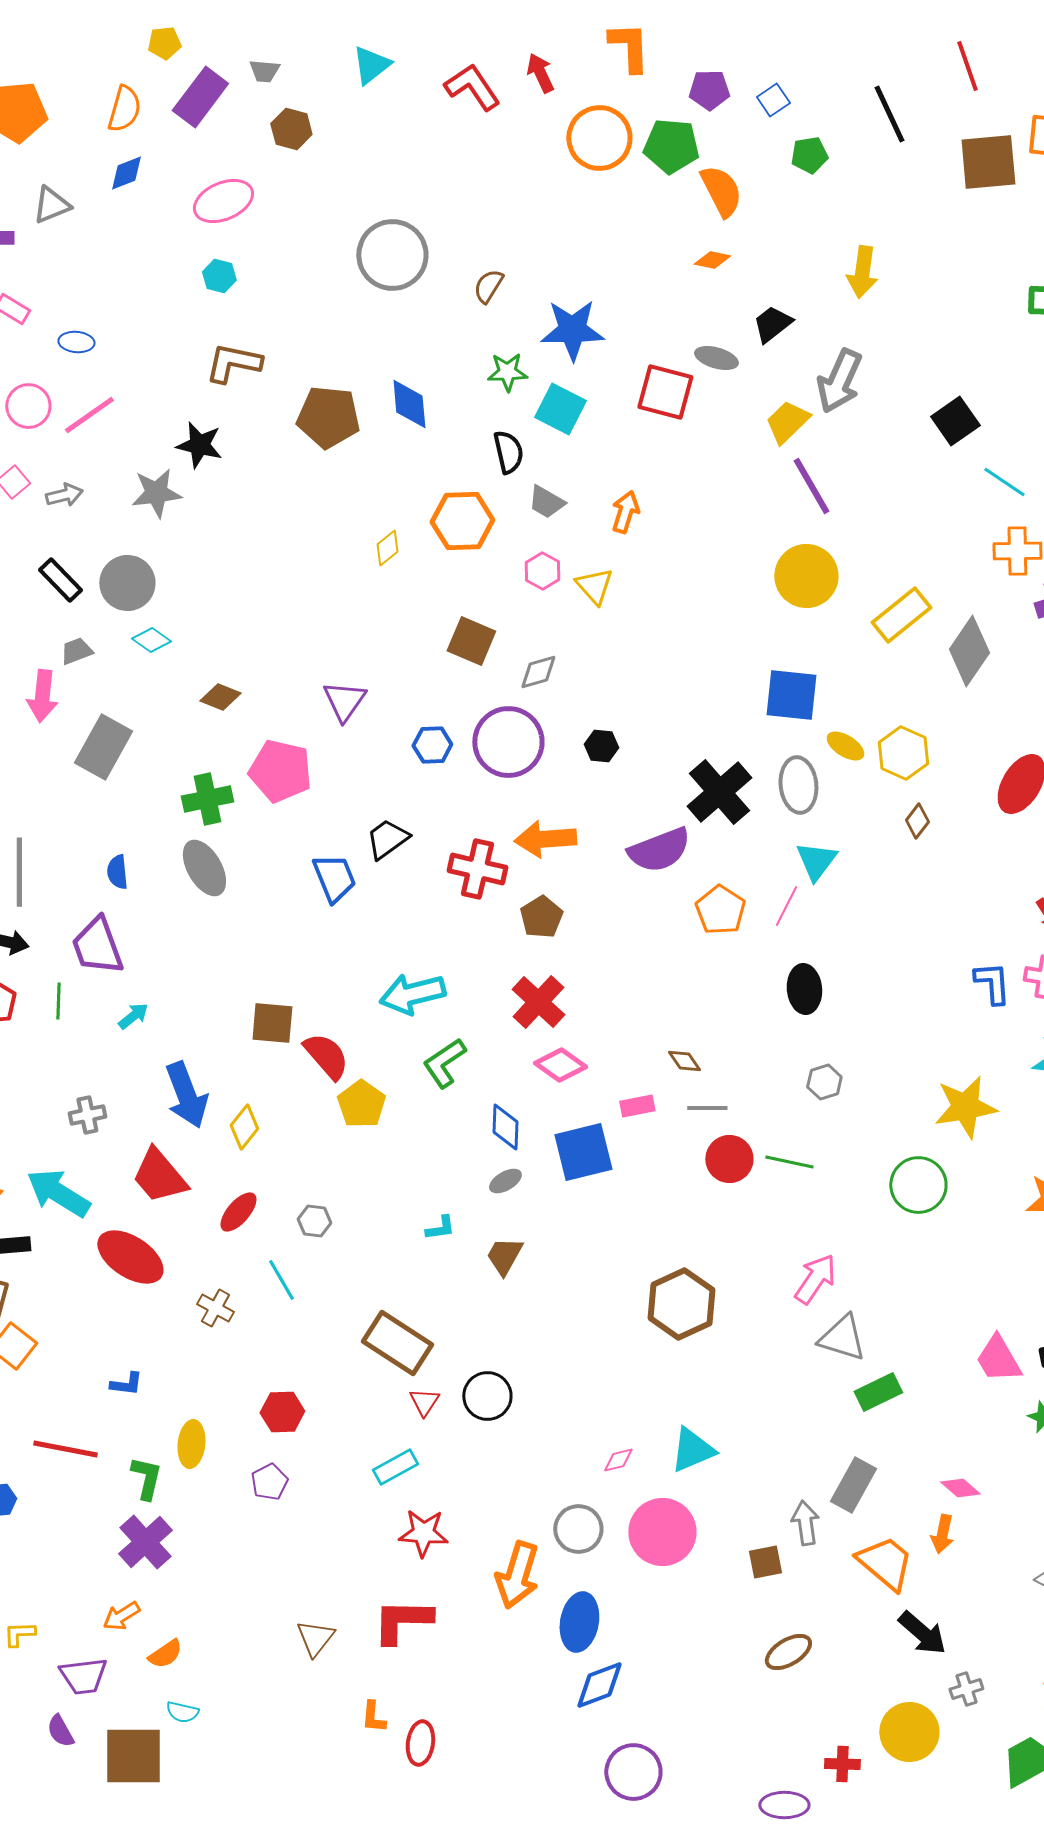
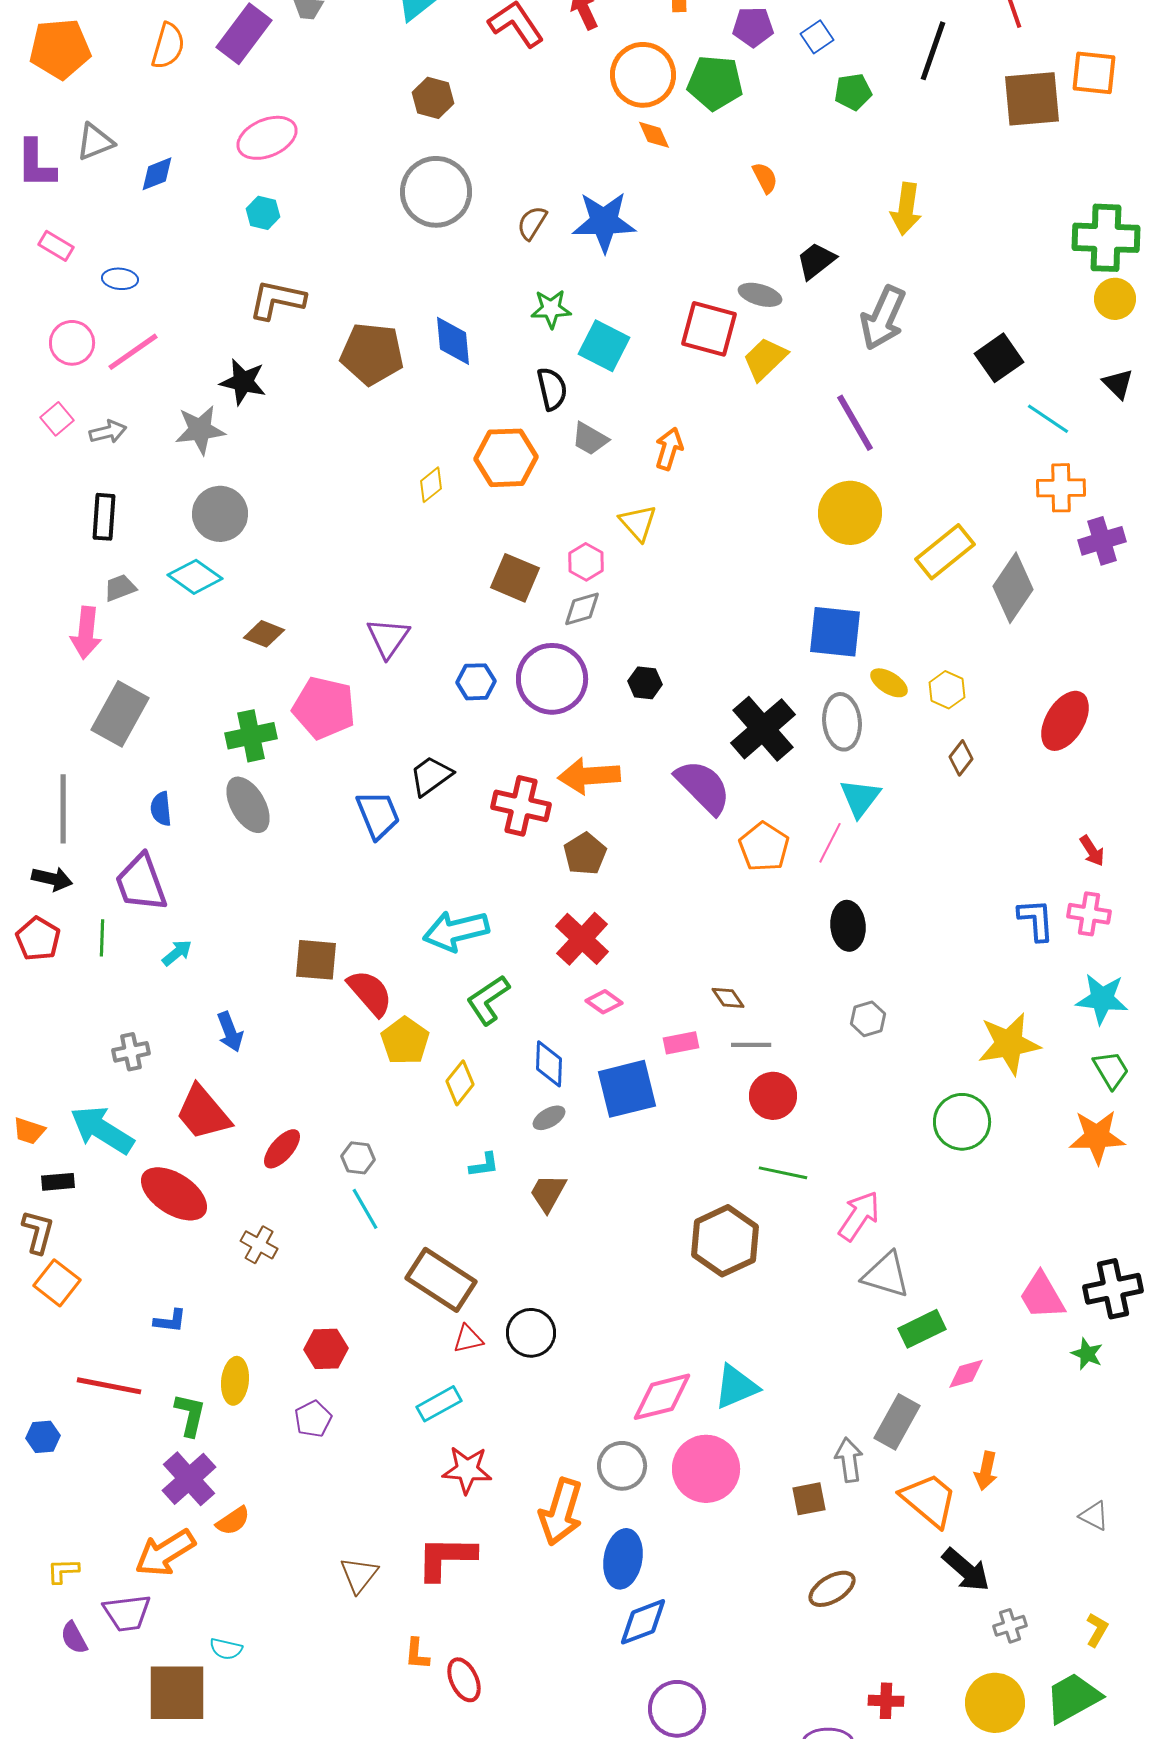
black line: (889, 114) -> (933, 51), turned 44
brown hexagon: (291, 129) -> (433, 98), moved
blue diamond: (126, 173) -> (157, 174), moved
orange semicircle: (721, 191) -> (765, 178), moved, size x0.6
orange diamond: (712, 260) -> (654, 135), moved, turned 54
blue star: (572, 330) -> (604, 222), moved
yellow trapezoid: (787, 422) -> (765, 359), moved
pink hexagon: (542, 571) -> (586, 562), moved
black rectangle: (60, 580) -> (104, 517), turned 48
gray circle: (127, 583) -> (220, 514), moved
cyan diamond: (151, 640) -> (195, 577), size x1.4
gray rectangle: (103, 747) -> (120, 714), moved
yellow hexagon: (903, 753) -> (947, 690), size x0.7
purple semicircle: (659, 850) -> (703, 787), turned -114
pink diamond: (560, 1065) -> (604, 1002), size x0.7
blue arrow: (186, 1095) -> (230, 1032), size x0.6
yellow diamond: (244, 1127) -> (460, 1083), moved
green line: (789, 1162) -> (783, 1173), moved
cyan line: (281, 1280) -> (365, 1209), moved
red triangle: (424, 1402) -> (468, 1339), turned 44
pink diamond: (618, 1460) -> (662, 1397), size x2.0
pink diamond: (960, 1488) -> (966, 1374), moved, turned -57
orange arrow: (121, 1616) -> (165, 1553), size x1.6
orange semicircle: (165, 1654) -> (233, 1521), moved
purple semicircle: (60, 1731) -> (74, 1638), moved
yellow circle: (909, 1732) -> (995, 1703), moved
red ellipse: (420, 1743) -> (464, 1680), turned -33

